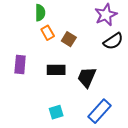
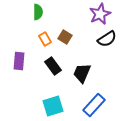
orange rectangle: (48, 33) -> (45, 39), moved
black rectangle: (56, 70) -> (53, 66), turned 54
cyan square: (56, 112) -> (53, 106), size x1.5

